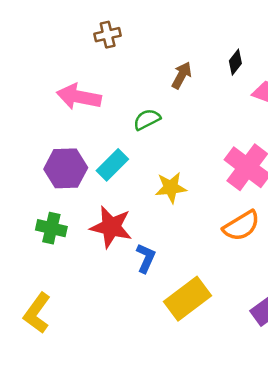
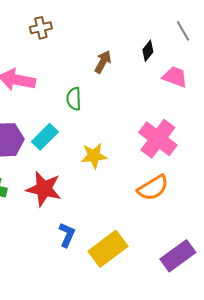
green semicircle: (147, 119) -> (74, 99), turned -65
blue L-shape: (146, 258) -> (67, 235), moved

